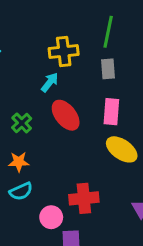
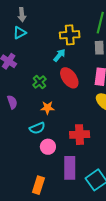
orange star: (19, 162) -> (47, 108), moved
pink circle: (51, 217) -> (48, 147), moved

